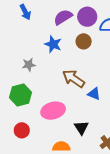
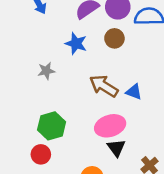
blue triangle: (94, 94) -> (134, 92), moved
green hexagon: (20, 95) -> (52, 126), moved
pink ellipse: (53, 111) -> (110, 126), moved

